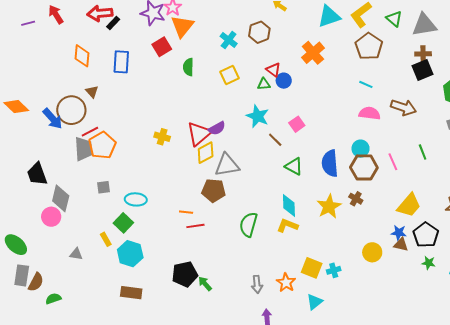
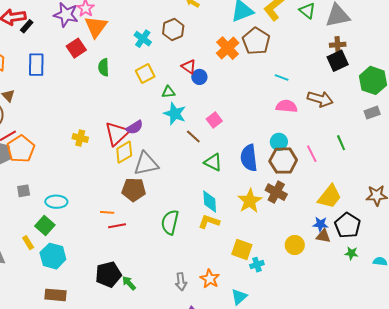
brown pentagon: (369, 46) -> (256, 41), moved
green triangle: (264, 84) -> (168, 92), moved
brown cross: (356, 199) -> (276, 192), size x1.5
yellow square: (312, 268) -> (242, 250), moved

